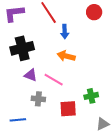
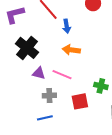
black cross: (22, 48) -> (27, 48), turned -30
green cross: (91, 96) -> (101, 86), turned 32
blue line: (18, 120) -> (45, 118), moved

